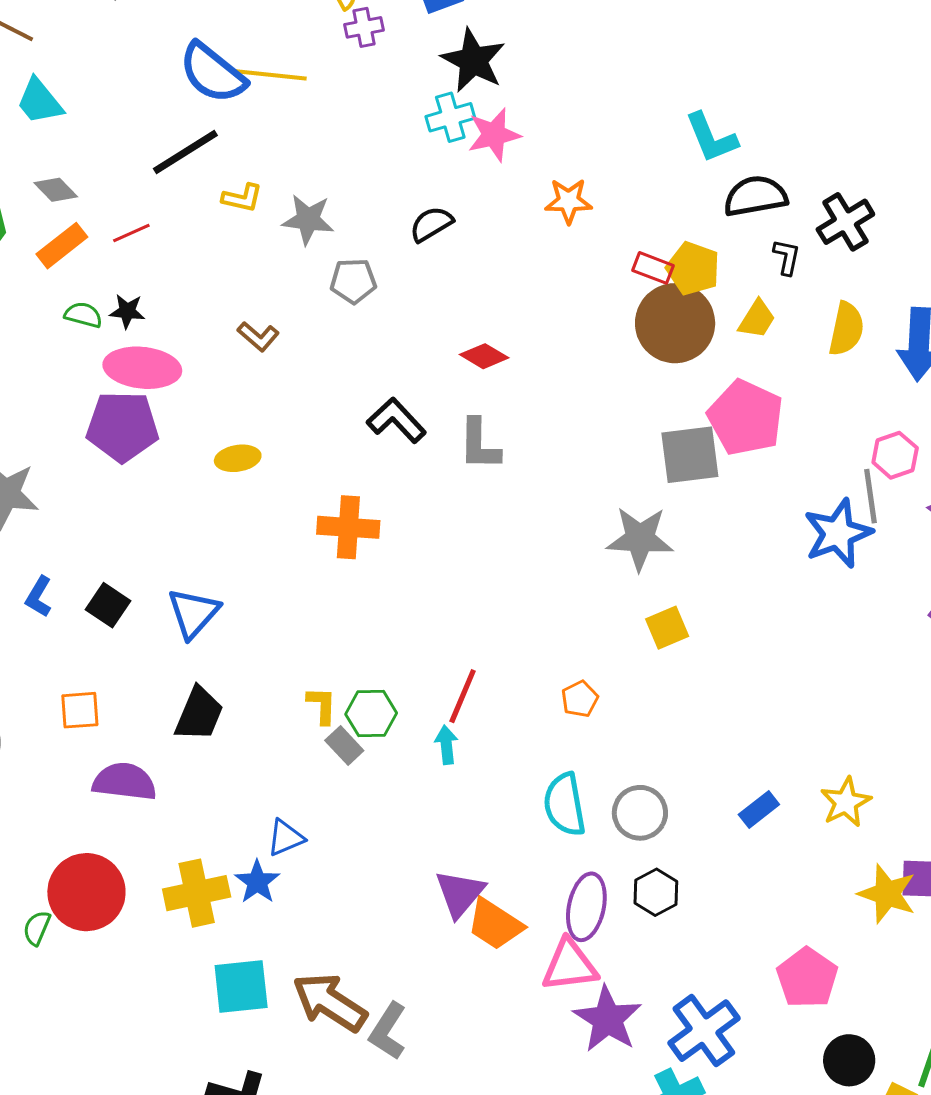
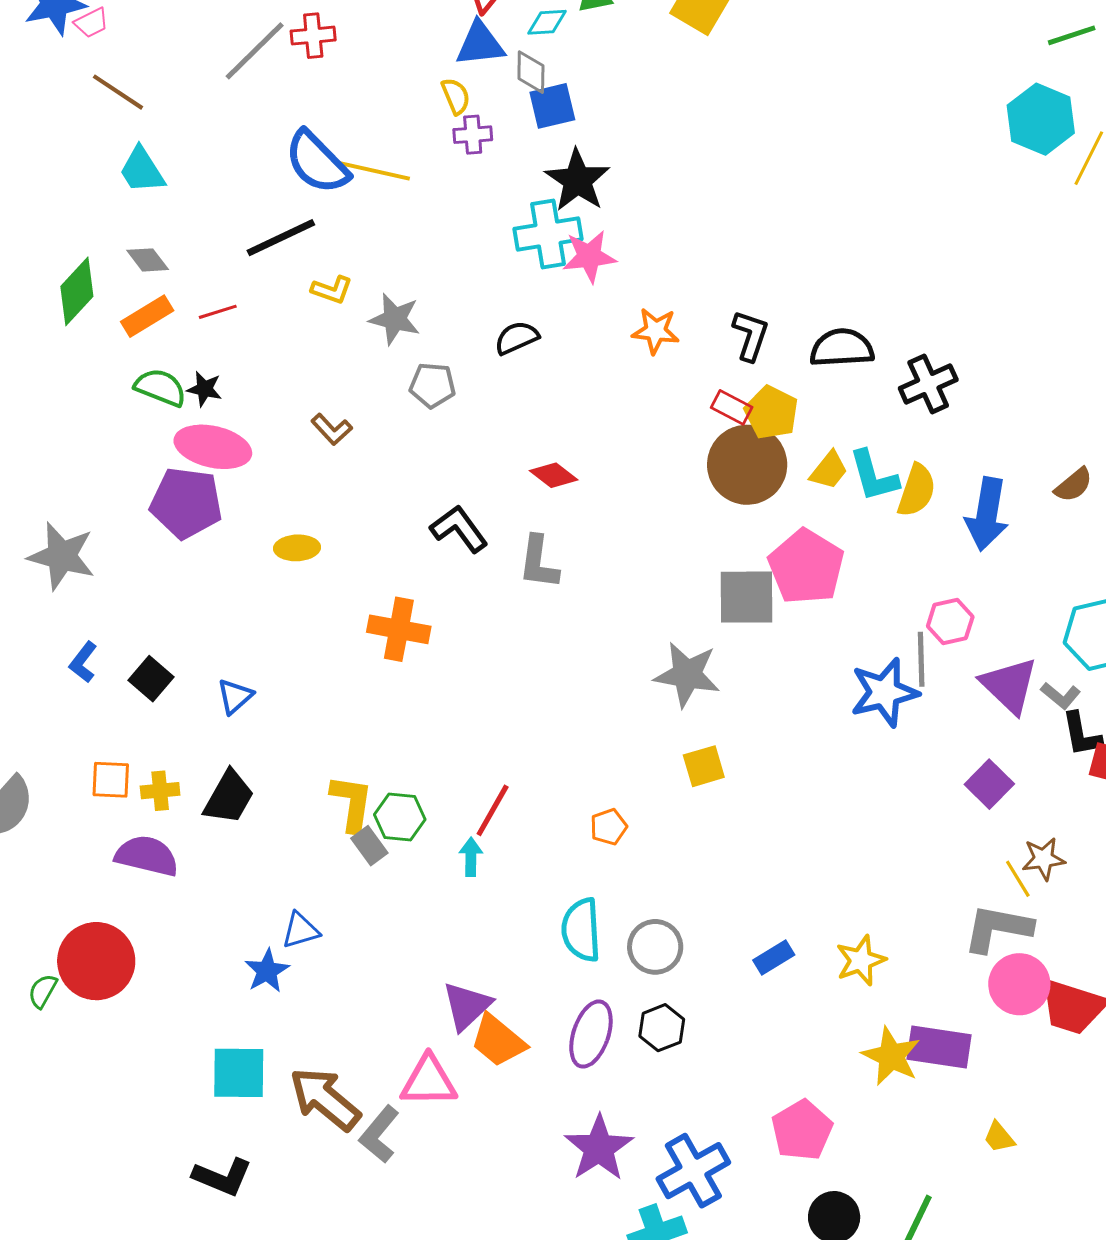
cyan cross: (450, 117) -> (548, 234), size x1.4
cyan L-shape: (711, 138) -> (874, 476), moved
black L-shape: (787, 257) -> (751, 336), moved, size x1.4
green semicircle: (83, 315) -> (160, 387), size x1.4
blue triangle: (193, 613) -> (235, 696), size x0.7
yellow L-shape: (322, 705) -> (352, 803), size x1.5
yellow cross: (197, 893) -> (160, 791), moved, size x0.6
pink triangle: (570, 965) -> (429, 1081), moved

